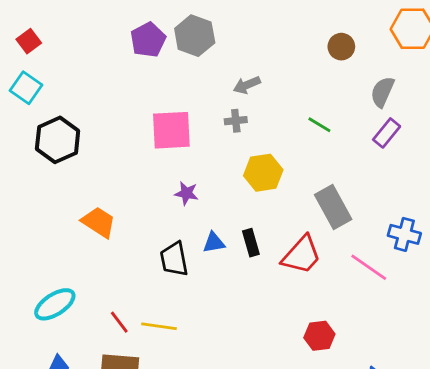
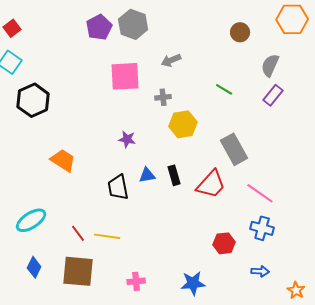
gray cross: (236, 121) -> (163, 97), moved
pink square: (171, 130) -> (125, 76), moved
blue cross: (404, 234) -> (262, 228), moved

